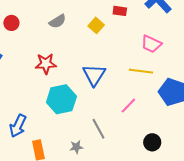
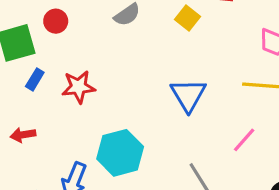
red star: (46, 64) -> (78, 87), moved
cyan hexagon: (61, 99) -> (120, 153), moved

